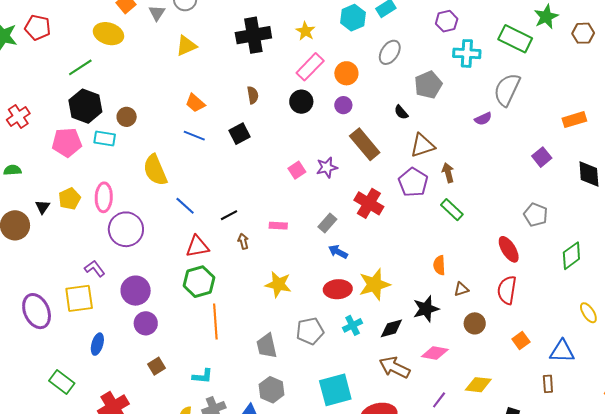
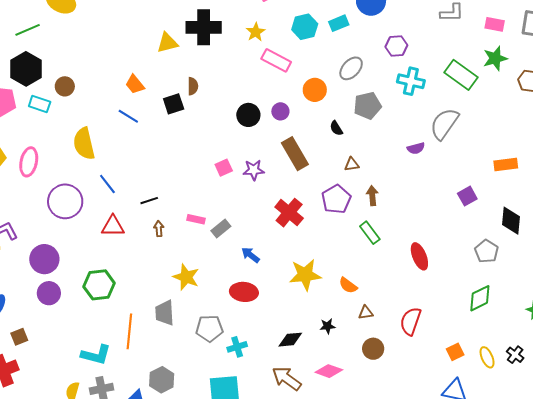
yellow triangle: (186, 46) -> (167, 43), moved
gray ellipse: (390, 52) -> (351, 68), moved
pink rectangle: (310, 67) -> (276, 60), moved, turned 64
orange circle: (346, 73) -> (315, 90), moved
black circle: (301, 102) -> (248, 115), moved
black square: (239, 134) -> (174, 104), moved
brown triangle: (423, 145) -> (352, 164), size x0.6
gray pentagon: (536, 215) -> (487, 251), moved
gray rectangle: (327, 223) -> (221, 229), moved
purple circle: (126, 229) -> (65, 201), moved
red ellipse: (509, 249) -> (419, 256), moved
orange semicircle: (439, 265) -> (348, 285), turned -60
green hexagon: (199, 282) -> (99, 285), moved
yellow star: (374, 284) -> (305, 275), moved
black star: (426, 309) -> (327, 326), size x0.6
orange line: (215, 322) -> (129, 331), moved
cyan cross: (353, 325) -> (237, 347), moved
orange square: (521, 341) -> (455, 352), moved
gray trapezoid: (267, 346) -> (165, 313), moved
brown square: (156, 366) -> (19, 337), moved
cyan L-shape: (203, 376) -> (96, 355), size x1.4

